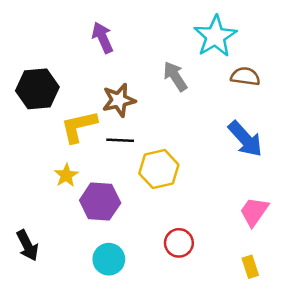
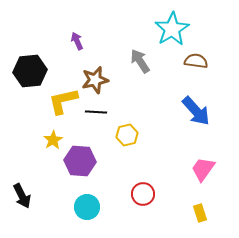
purple arrow: (103, 38) -> (77, 41), moved, size x0.7
yellow hexagon: (159, 169) -> (127, 135), size x0.7

